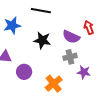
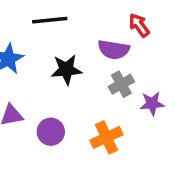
orange cross: (54, 84) -> (107, 137), turned 30

